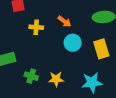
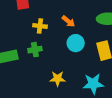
green cross: (31, 76) -> (35, 50), moved, turned -32

